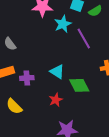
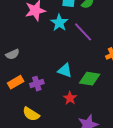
gray semicircle: (10, 44) -> (13, 54), turned -64
green diamond: (79, 85) -> (90, 79), turned -40

